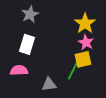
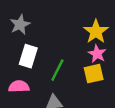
gray star: (30, 14) -> (20, 25), moved
green line: (73, 70) -> (57, 70), moved

